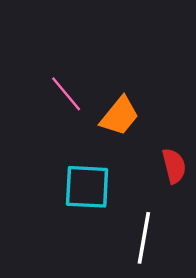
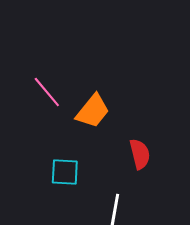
cyan square: (87, 187) -> (65, 172), size x0.7

